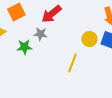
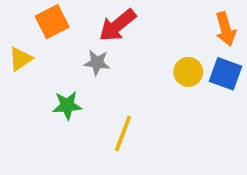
green star: (24, 47) -> (67, 105), moved
yellow line: (72, 63) -> (123, 133), moved

